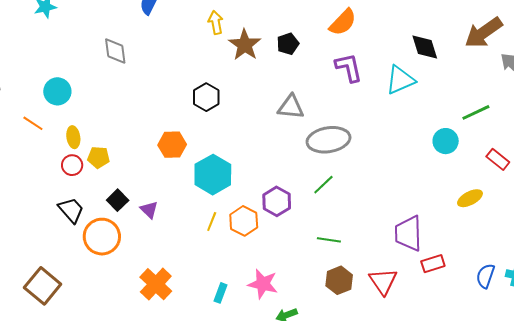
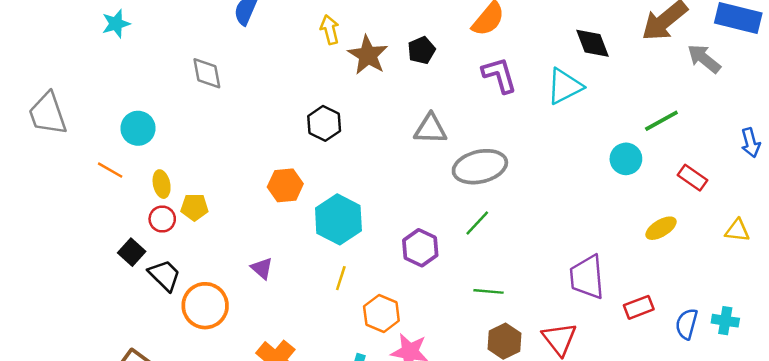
black square: (118, 200) -> (132, 252), moved
orange hexagon: (244, 221) -> (381, 314), moved
red rectangle: (433, 264) -> (639, 307), moved

